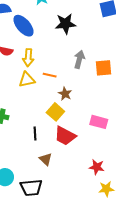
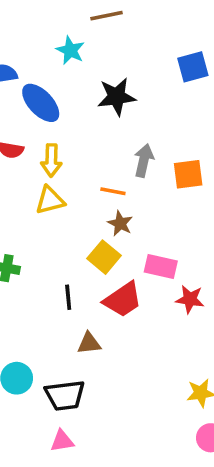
orange line: (50, 75) -> (113, 191), moved
pink rectangle: (99, 122) -> (161, 266), moved
red trapezoid: (65, 136) -> (123, 300), turned -60
brown triangle: (46, 159) -> (89, 343), turned -48
red star: (97, 167) -> (190, 299), moved

